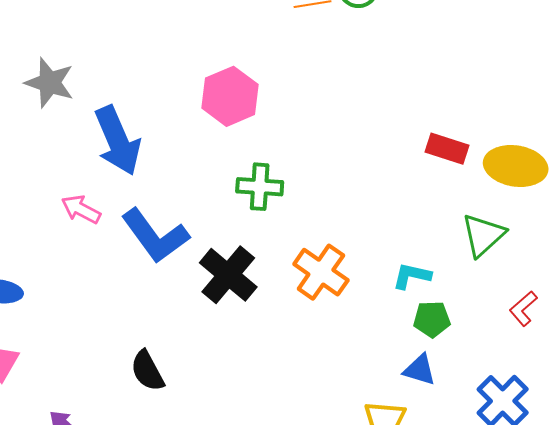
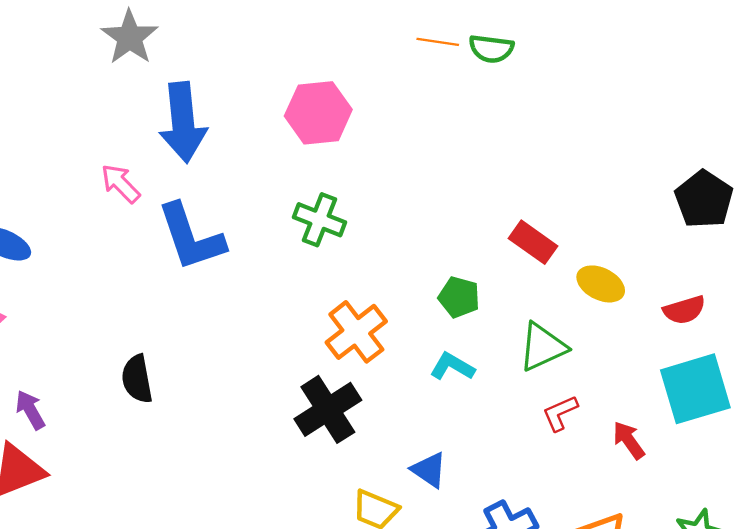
yellow ellipse: (516, 166) -> (601, 284), size x0.7
black cross: (228, 275) -> (328, 409), moved
red L-shape: (523, 309) -> (560, 413), moved
green pentagon: (432, 319) -> (459, 297), moved

